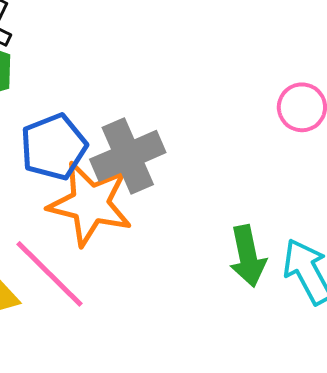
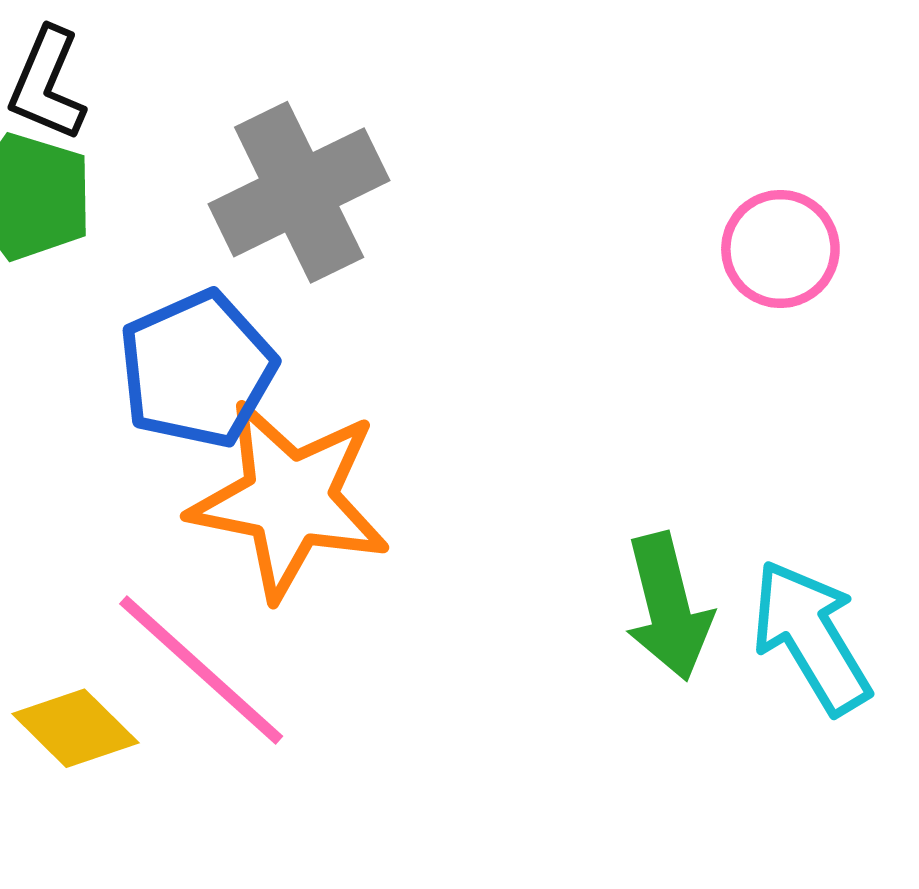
gray cross: (128, 156) -> (299, 192), moved

